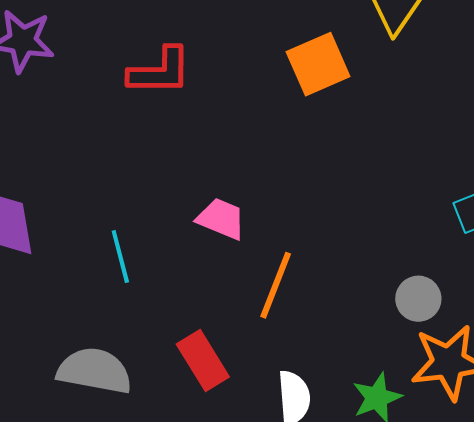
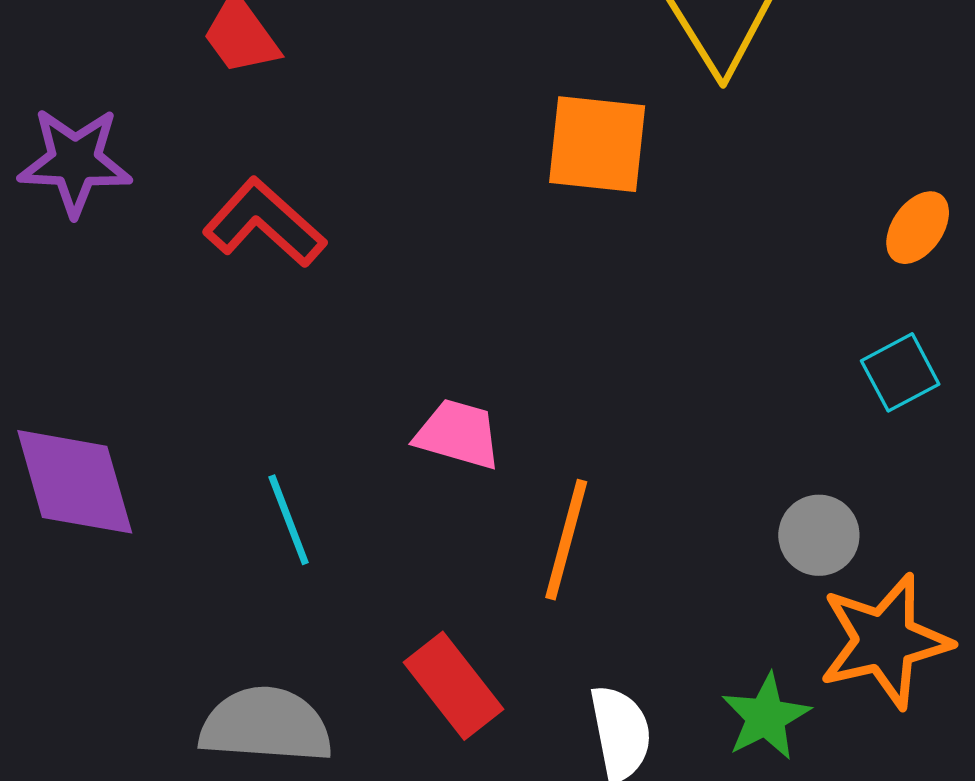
orange square: (318, 64) -> (597, 144), turned 36
red L-shape: (160, 71) -> (264, 223), moved, turned -132

